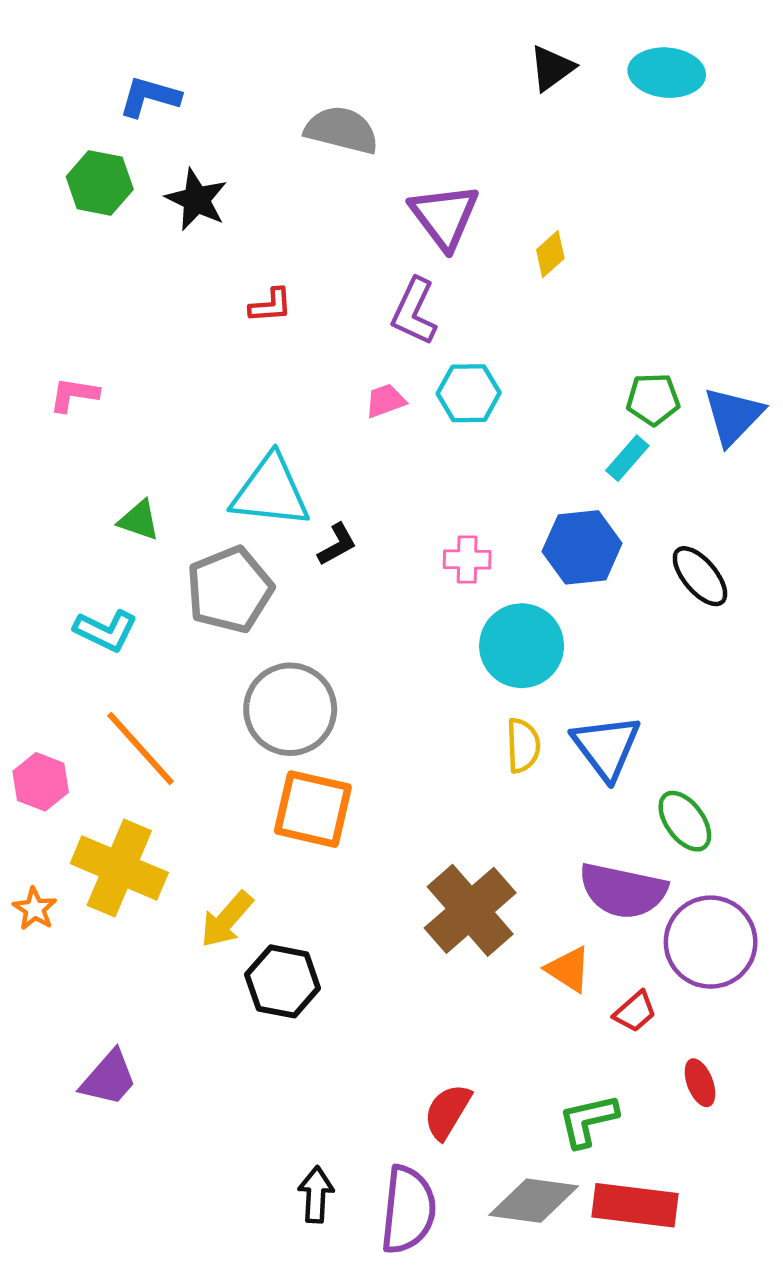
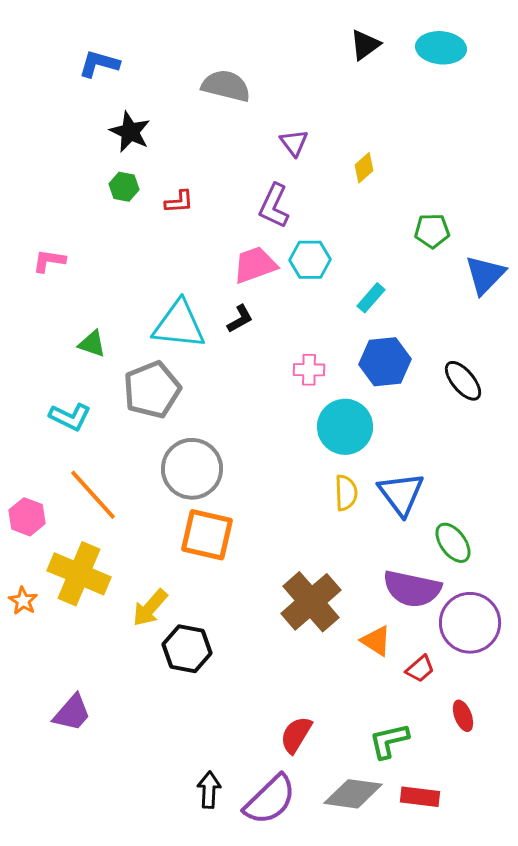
green hexagon: (100, 183) -> (124, 187), moved, size x0.7
purple triangle: (444, 216) -> (294, 143), size x0.6
green pentagon: (653, 399) -> (432, 231), moved
pink trapezoid: (385, 401) -> (255, 265), size x1.6
cyan rectangle: (627, 458) -> (371, 298), moved
black L-shape: (337, 544) -> (240, 319), moved
red rectangle: (635, 1205) -> (420, 797), size x0.7
purple semicircle: (408, 1210) -> (270, 800), turned 40

